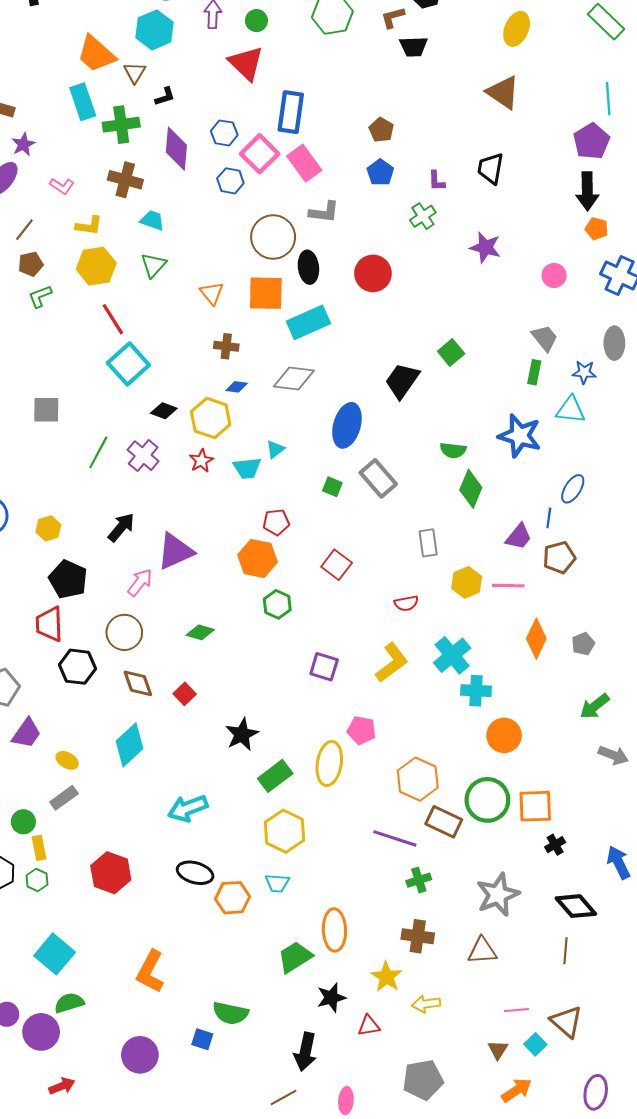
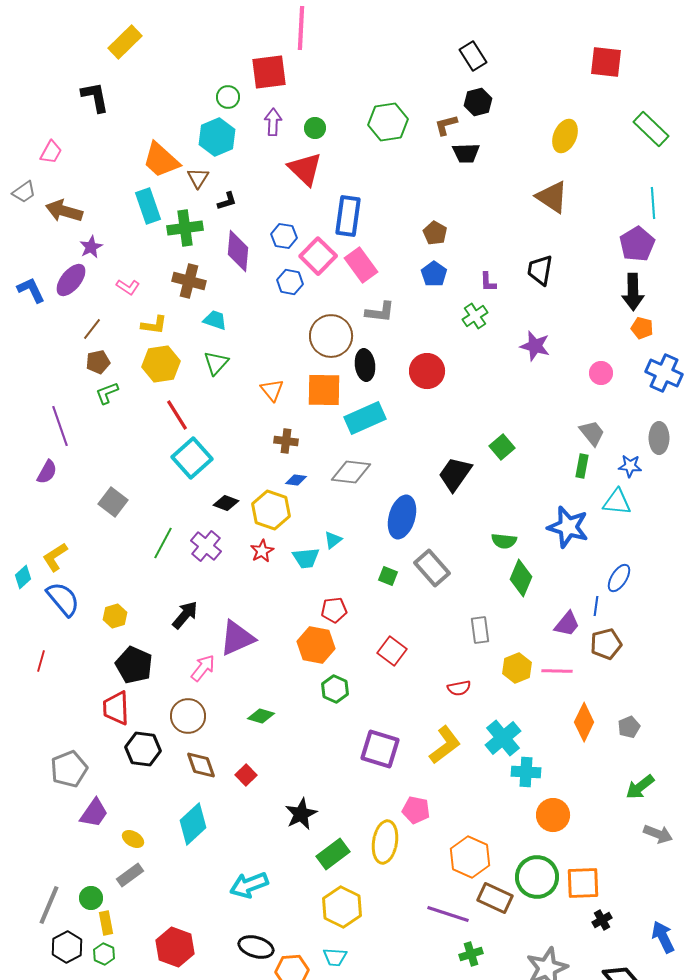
gray square: (46, 410) -> (113, 502), turned 36
purple square: (324, 667) -> (380, 749), size x1.4

